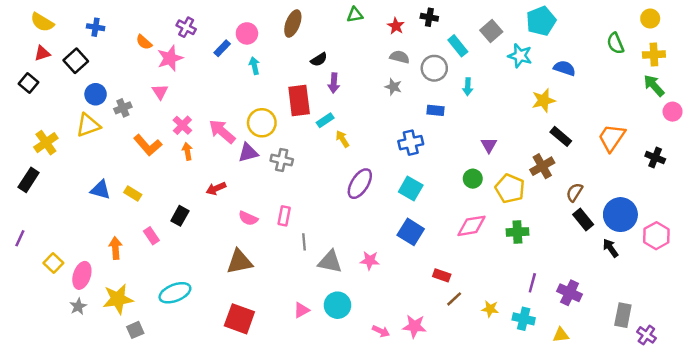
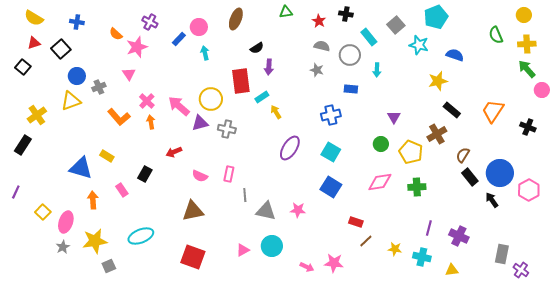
blue triangle: (101, 190) -> (81, 168), moved, size x1.4

